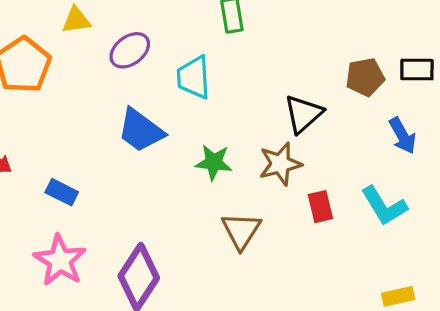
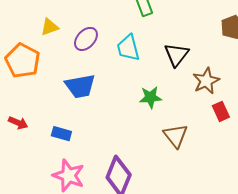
black triangle: (303, 114) -> (176, 55), moved
blue trapezoid: (141, 130) -> (80, 86), moved, turned -36
brown star: (280, 164) -> (206, 81), moved

